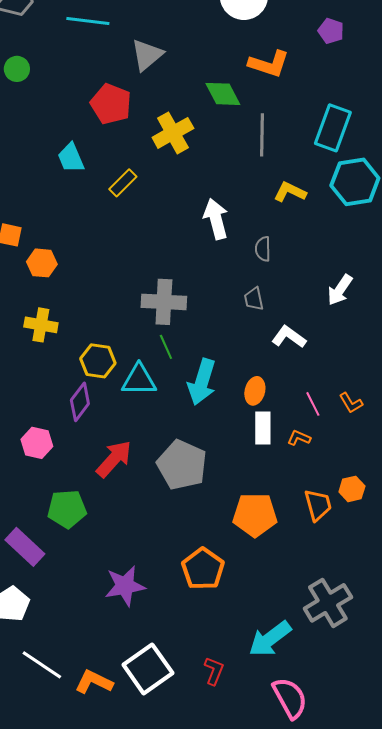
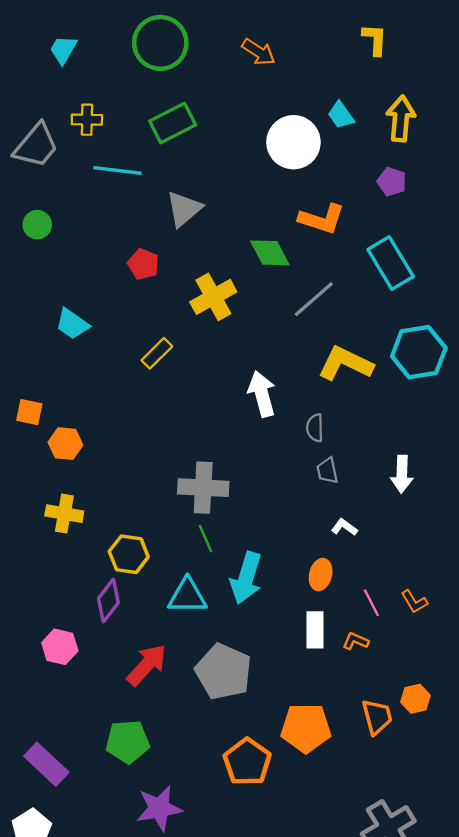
red pentagon: (111, 104) -> (143, 264), size x0.7
cyan rectangle: (333, 128) -> (391, 263), moved, turned -51
gray line: (262, 135) -> (314, 299), turned 48
cyan trapezoid: (71, 158) -> (72, 324), moved, turned -32
yellow L-shape: (290, 192) -> (345, 363), size x1.5
white arrow: (340, 290) -> (402, 474), turned -32
gray trapezoid: (254, 299) -> (327, 471), moved
white L-shape: (289, 337) -> (344, 527), size x0.7
cyan triangle: (139, 380) -> (187, 596), moved
orange ellipse: (255, 391) -> (321, 575), moved
green pentagon: (67, 509) -> (128, 742), moved
orange pentagon: (203, 569) -> (247, 762), moved

